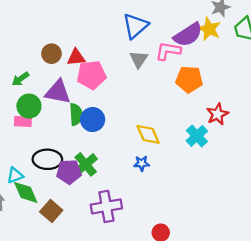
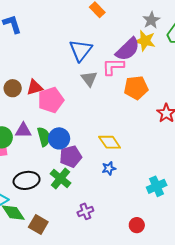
purple triangle: (58, 92) -> (23, 130), moved, size x0.7
cyan cross: (197, 136) -> (157, 186), moved, turned 30
purple pentagon: (69, 172) -> (71, 157), moved
purple cross: (106, 206) -> (85, 211), size x0.6

